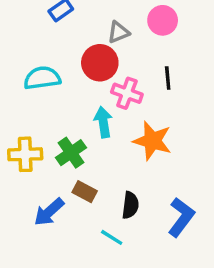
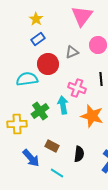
red circle: (100, 63) -> (48, 64), moved
green cross: (71, 153) -> (40, 111), moved
blue arrow: (49, 212) -> (31, 158), turned -90
cyan line: (112, 237) -> (57, 173), moved

